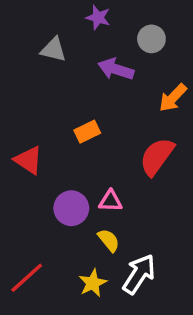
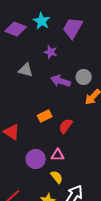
gray circle: (151, 39) -> (84, 77), moved
red semicircle: (157, 157) -> (66, 126), moved, size x0.7

